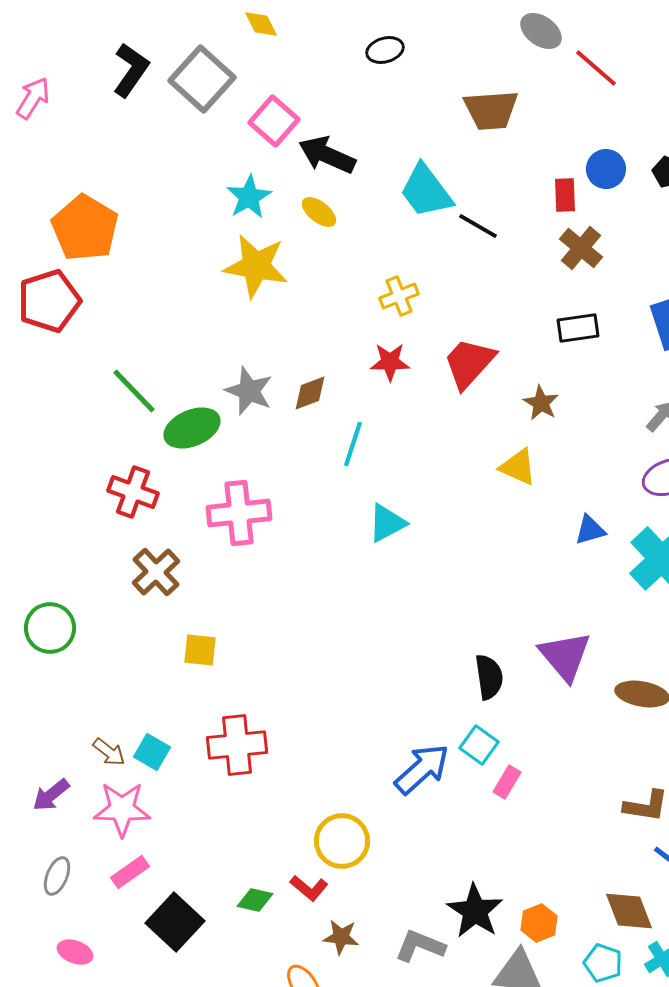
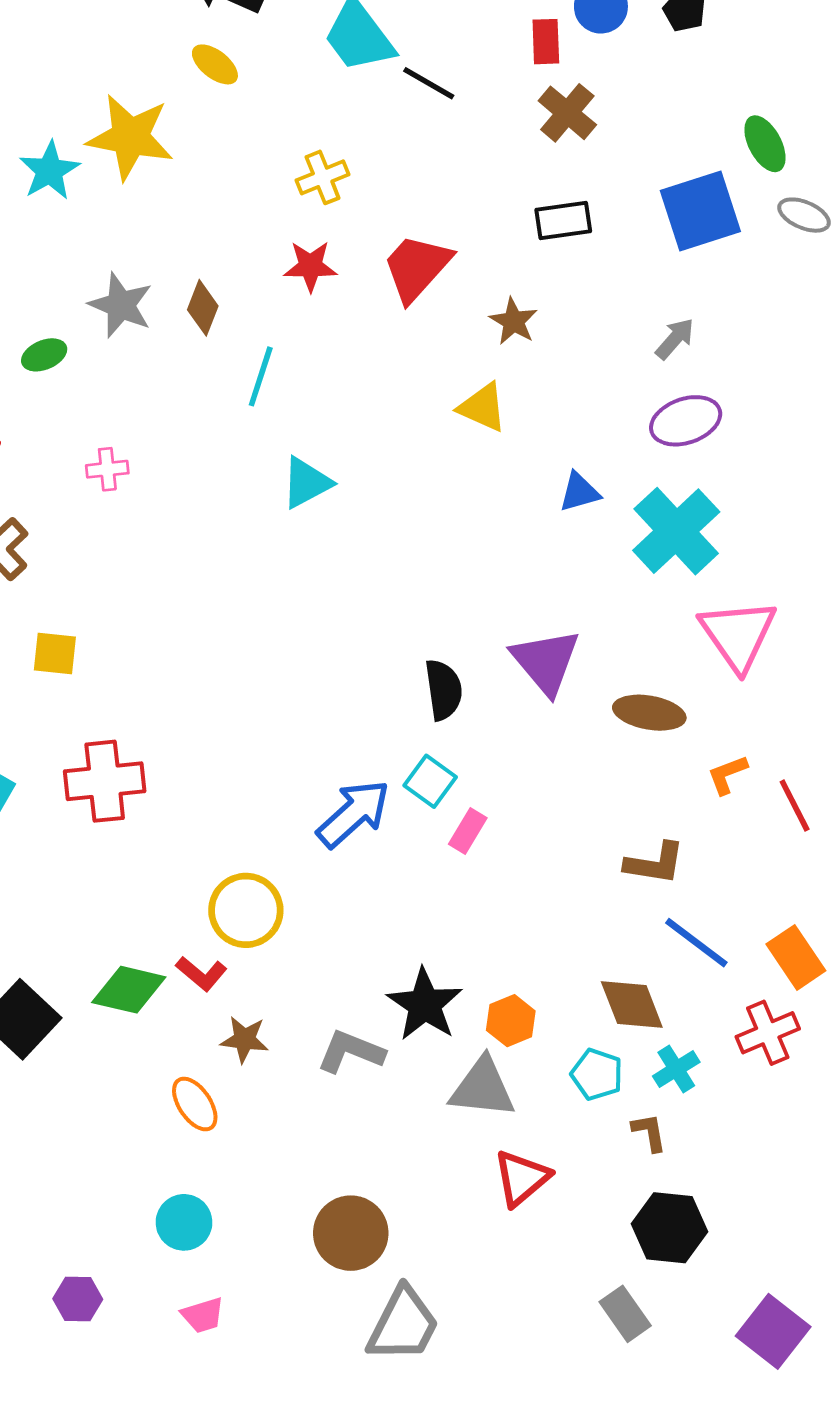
cyan star: (249, 197) -> (49, 171), moved
brown diamond: (310, 393) -> (203, 308), turned -48
green ellipse: (192, 428) -> (44, 355), size x0.6
pink cross: (239, 513) -> (107, 469), size x0.5
green diamond: (255, 900) -> (129, 990), size x1.5

